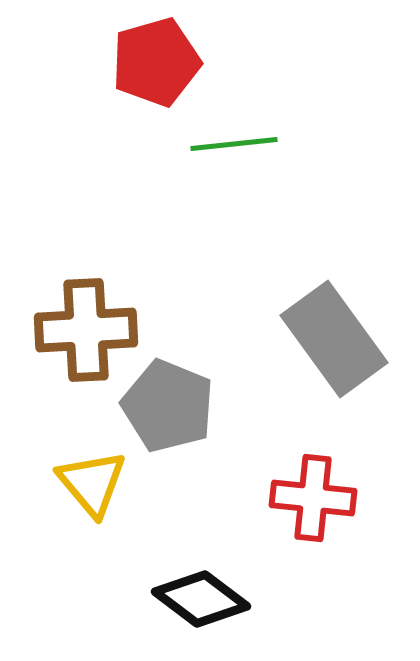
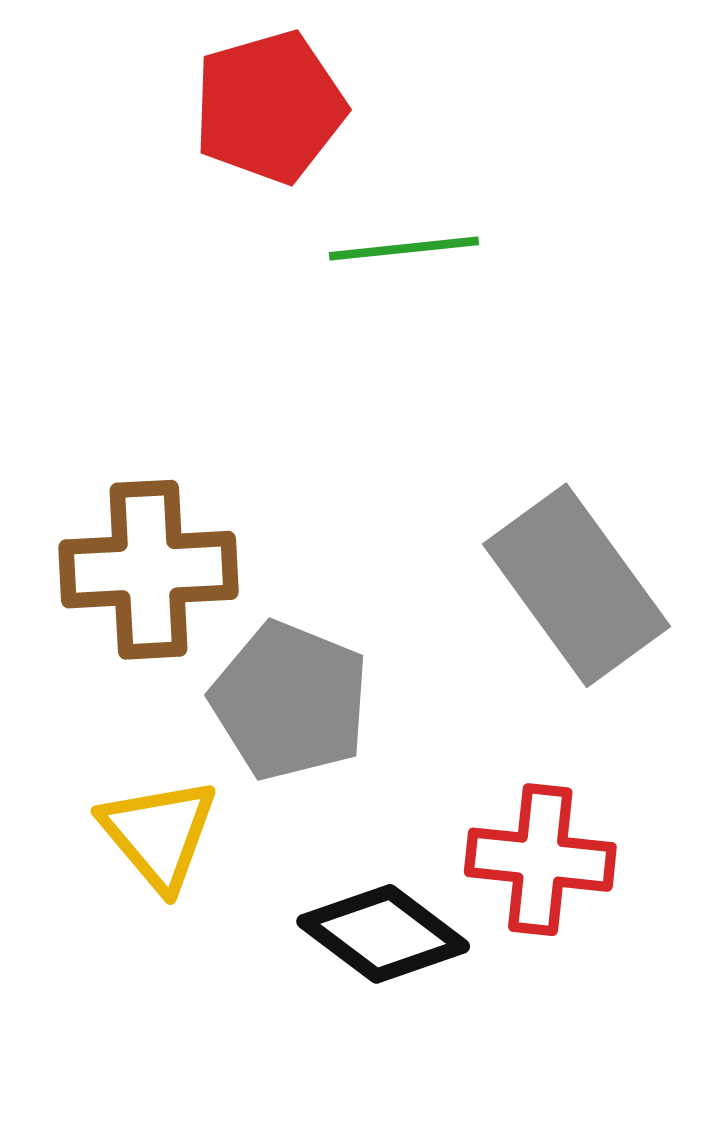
black diamond: (201, 599) -> (383, 934), moved

